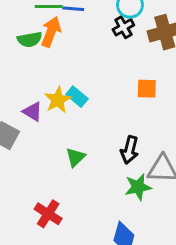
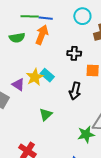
black cross: (123, 27) -> (74, 53), moved, turned 32
orange arrow: (51, 32) -> (42, 35), moved
black arrow: (130, 150) -> (75, 91), moved

